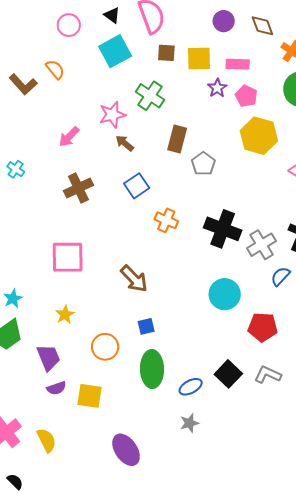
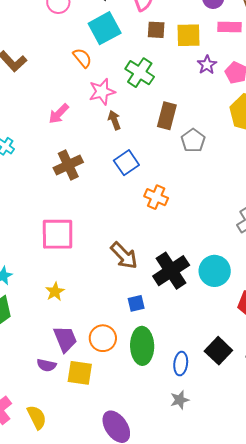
pink rectangle: (238, 64) -> (230, 27), moved
orange semicircle: (55, 69) -> (82, 58), moved
brown arrow: (125, 143) -> (114, 120), turned 30
black cross: (223, 229) -> (171, 271), moved, turned 36
orange circle: (105, 347) -> (103, 338), moved
purple trapezoid: (48, 357) -> (65, 339), moved
blue ellipse: (191, 387) -> (181, 364), turned -55
purple semicircle: (56, 388) -> (47, 365), turned 30

